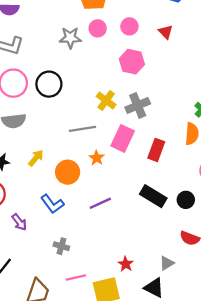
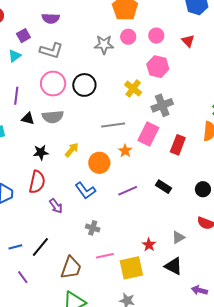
yellow cross: (106, 101) -> (133, 88), moved
black rectangle: (153, 196) -> (163, 187), moved, size x0.7
gray triangle: (167, 263) -> (178, 237), moved

